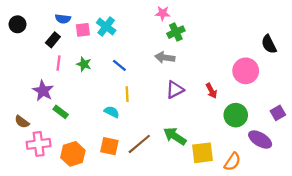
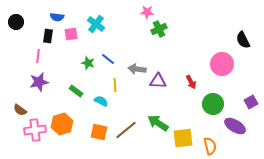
pink square: (83, 30) -> (71, 34), moved
black rectangle: (53, 40) -> (48, 36), turned -32
gray arrow: (165, 58) -> (137, 69), moved
pink line: (58, 63) -> (38, 56), moved
green star: (84, 64) -> (88, 63), moved
purple triangle: (175, 90) -> (158, 81), turned 30
purple star: (43, 91) -> (39, 82), turned 30
green rectangle: (61, 112) -> (76, 91), moved
orange hexagon: (73, 154) -> (62, 124), moved
orange semicircle: (232, 162) -> (210, 146), turned -48

